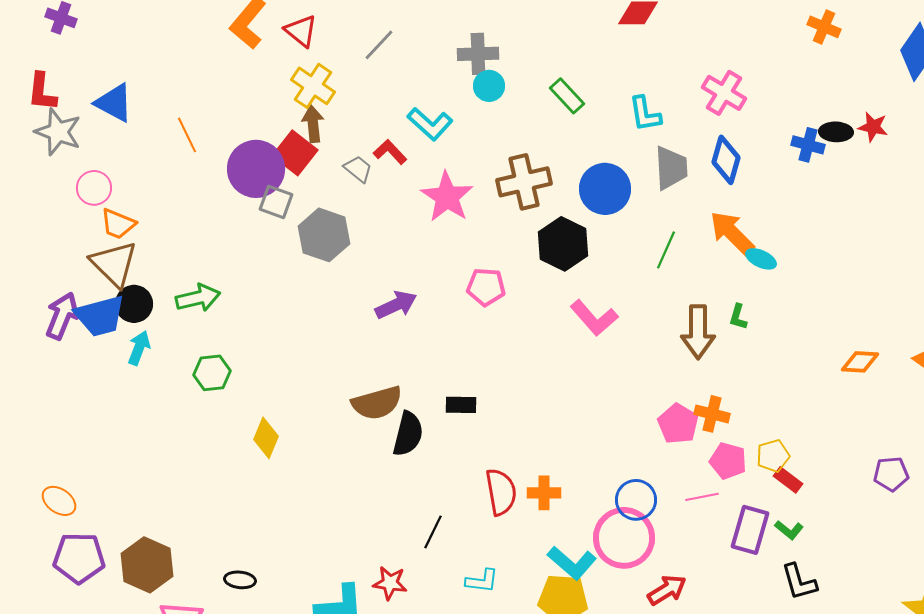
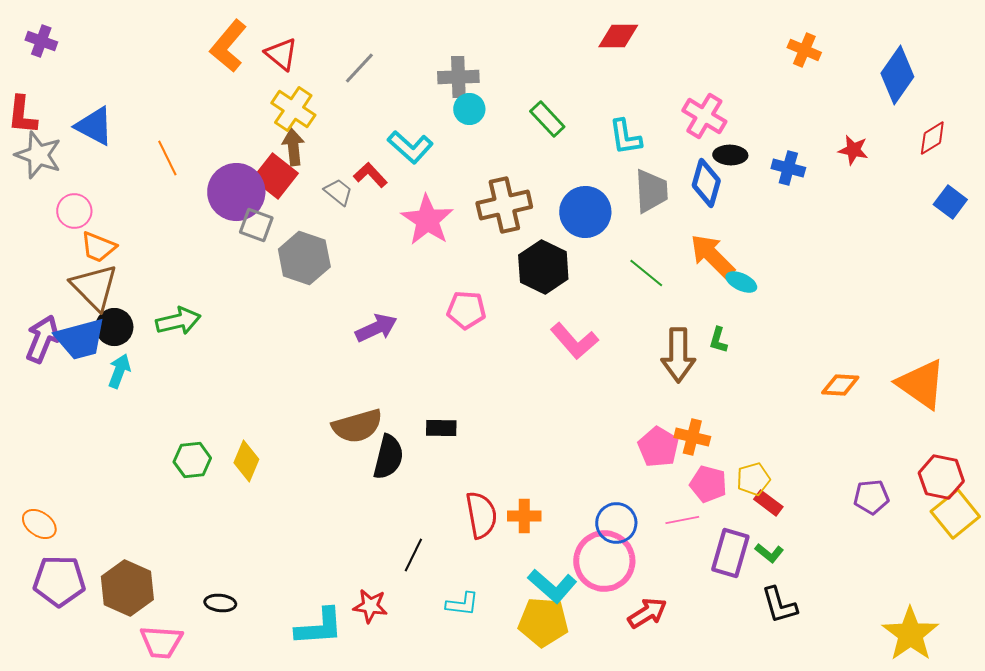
black ellipse: (836, 132) -> (730, 155), moved
green line: (666, 250) -> (646, 273), turned -75
green hexagon: (212, 373) -> (192, 460), moved

